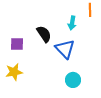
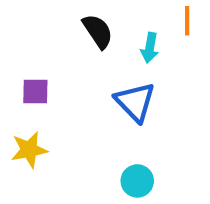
black semicircle: (44, 34) -> (98, 31), moved
cyan circle: (73, 80) -> (137, 181), moved

